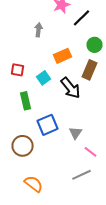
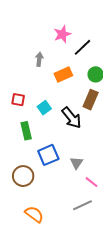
orange rectangle: (62, 56) -> (63, 74), moved

